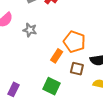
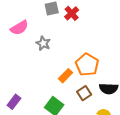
brown square: (77, 69) -> (84, 93), turned 32

